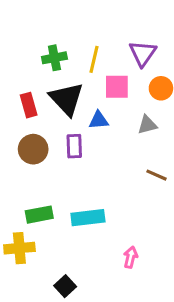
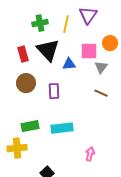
purple triangle: (143, 53) -> (88, 15), moved
pink square: (117, 87) -> (89, 51), moved
gray triangle: (147, 125) -> (101, 67), turned -40
purple rectangle: (74, 146) -> (54, 91), moved
brown line: (156, 175) -> (101, 93), moved

